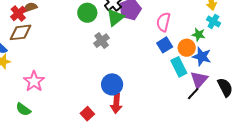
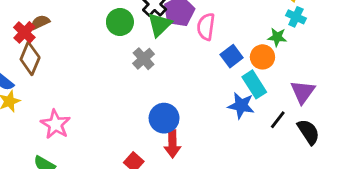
pink semicircle: (163, 22) -> (206, 27), moved
brown diamond: (21, 32) -> (30, 58), turned -55
blue star: (202, 57) -> (241, 106), moved
purple triangle: (199, 80) -> (303, 92), moved
black semicircle: (225, 87) -> (308, 132), moved

